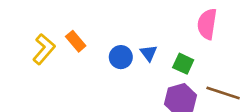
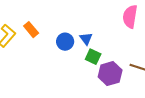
green square: (183, 64) -> (93, 57), moved

